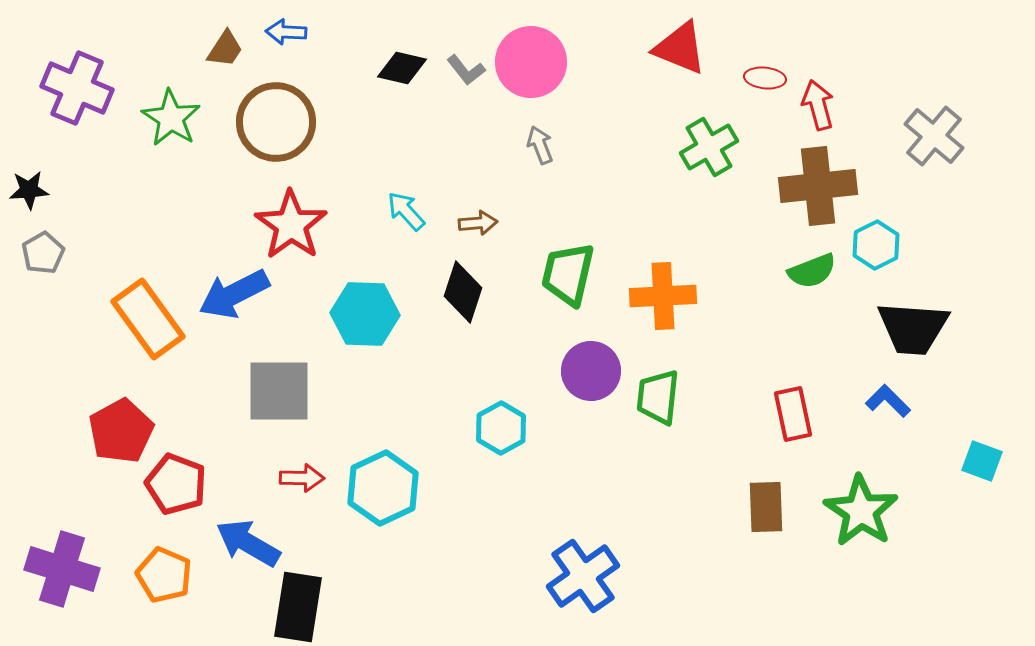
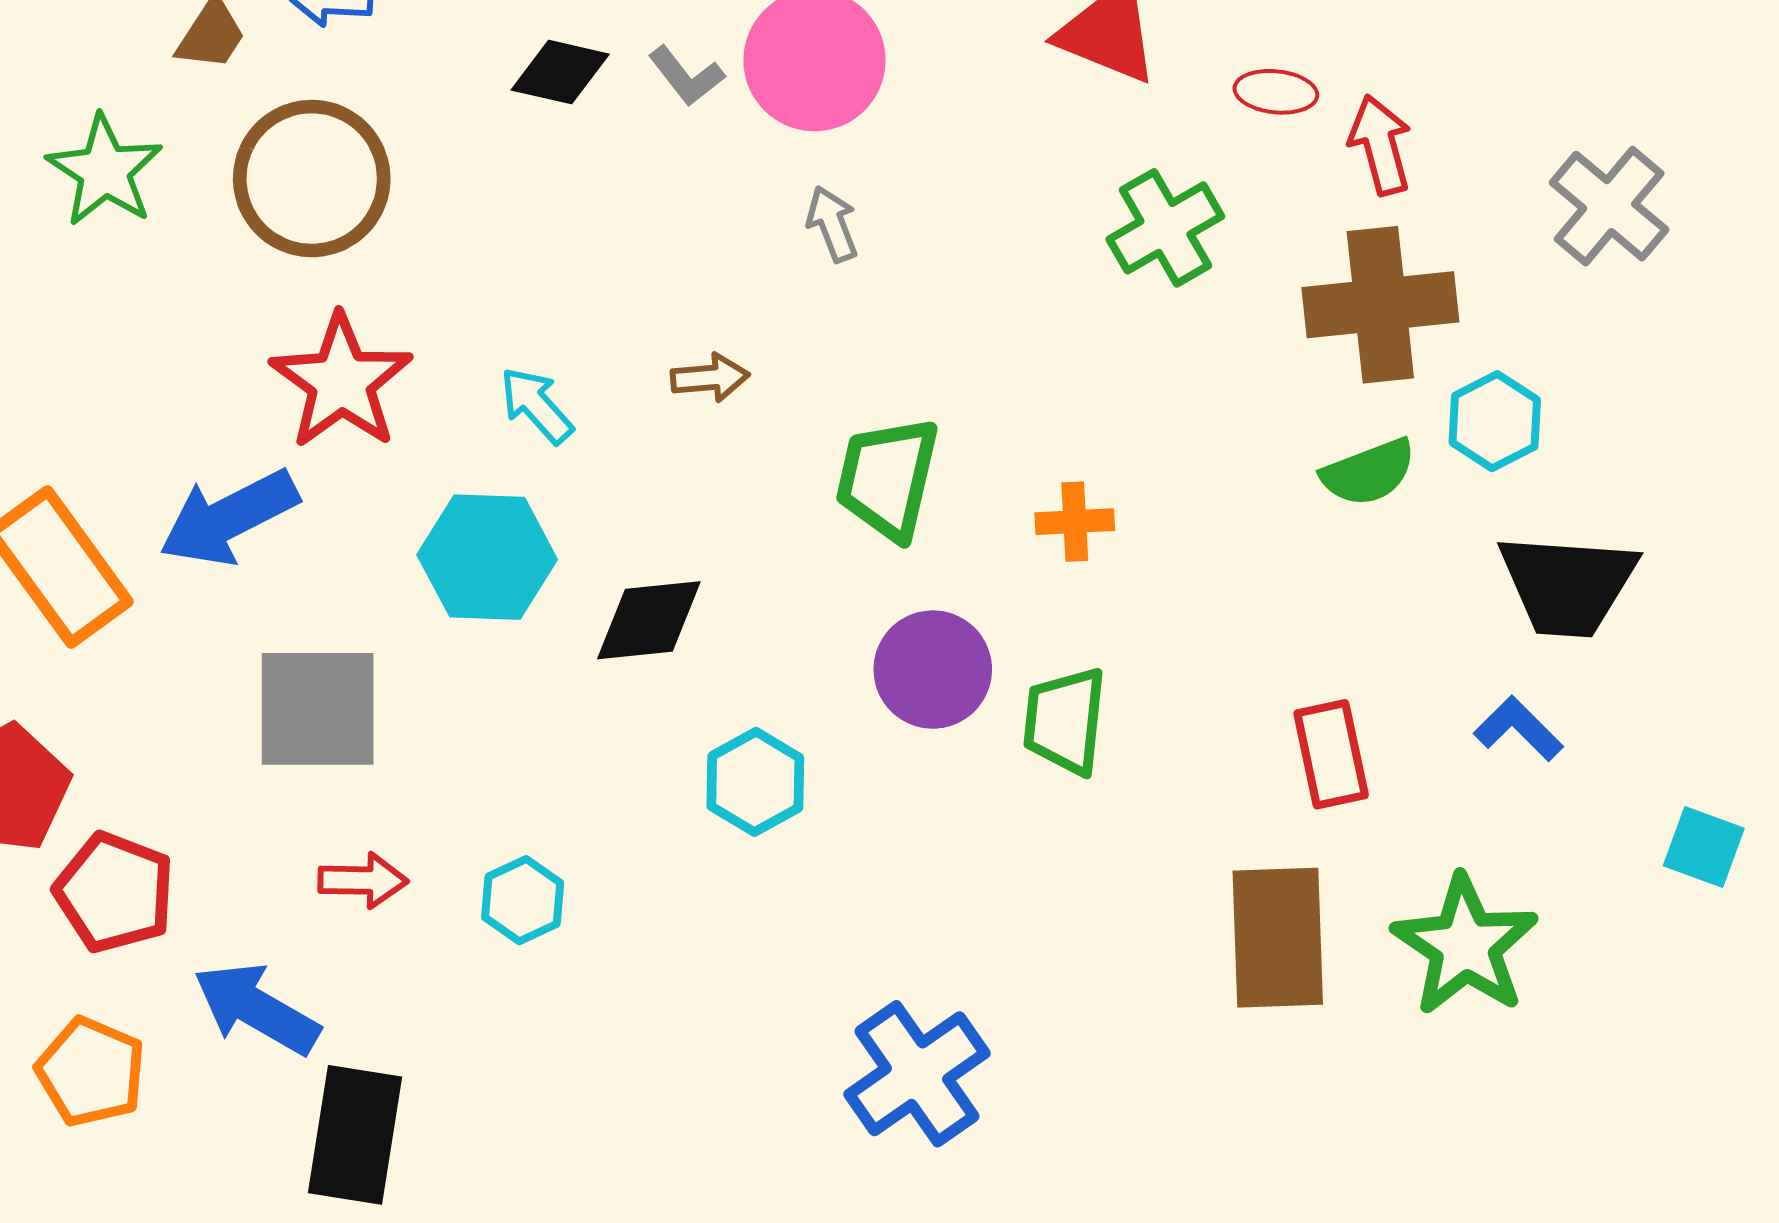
cyan arrow: (406, 211) -> (536, 405), moved
black diamond: (463, 292) -> (649, 620), moved, turned 66
orange cross: (663, 296) -> (1075, 522), size x0.6
cyan hexagon: (383, 488) -> (523, 900), size x0.6
brown rectangle: (766, 507) -> (1278, 938), size x1.4

